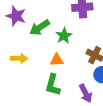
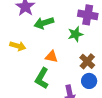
green star: (64, 36) -> (75, 34), moved

